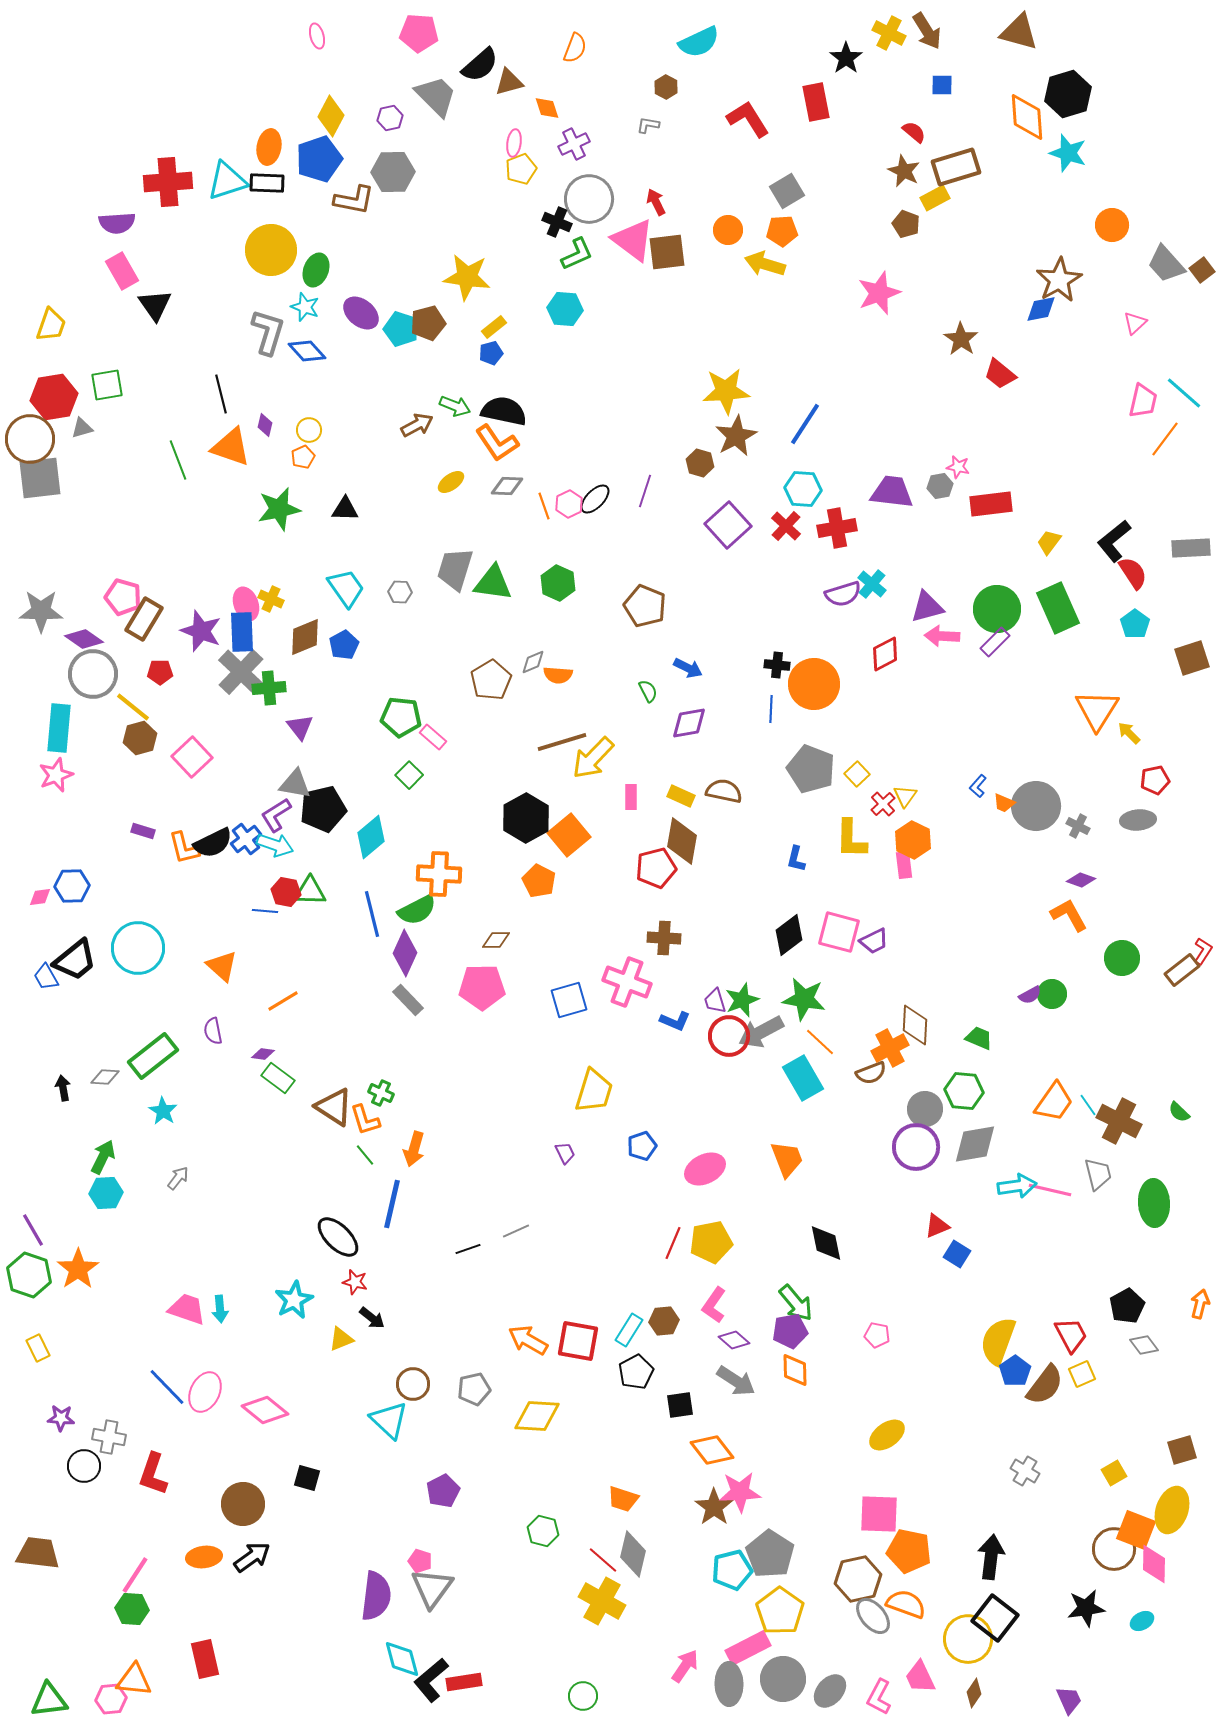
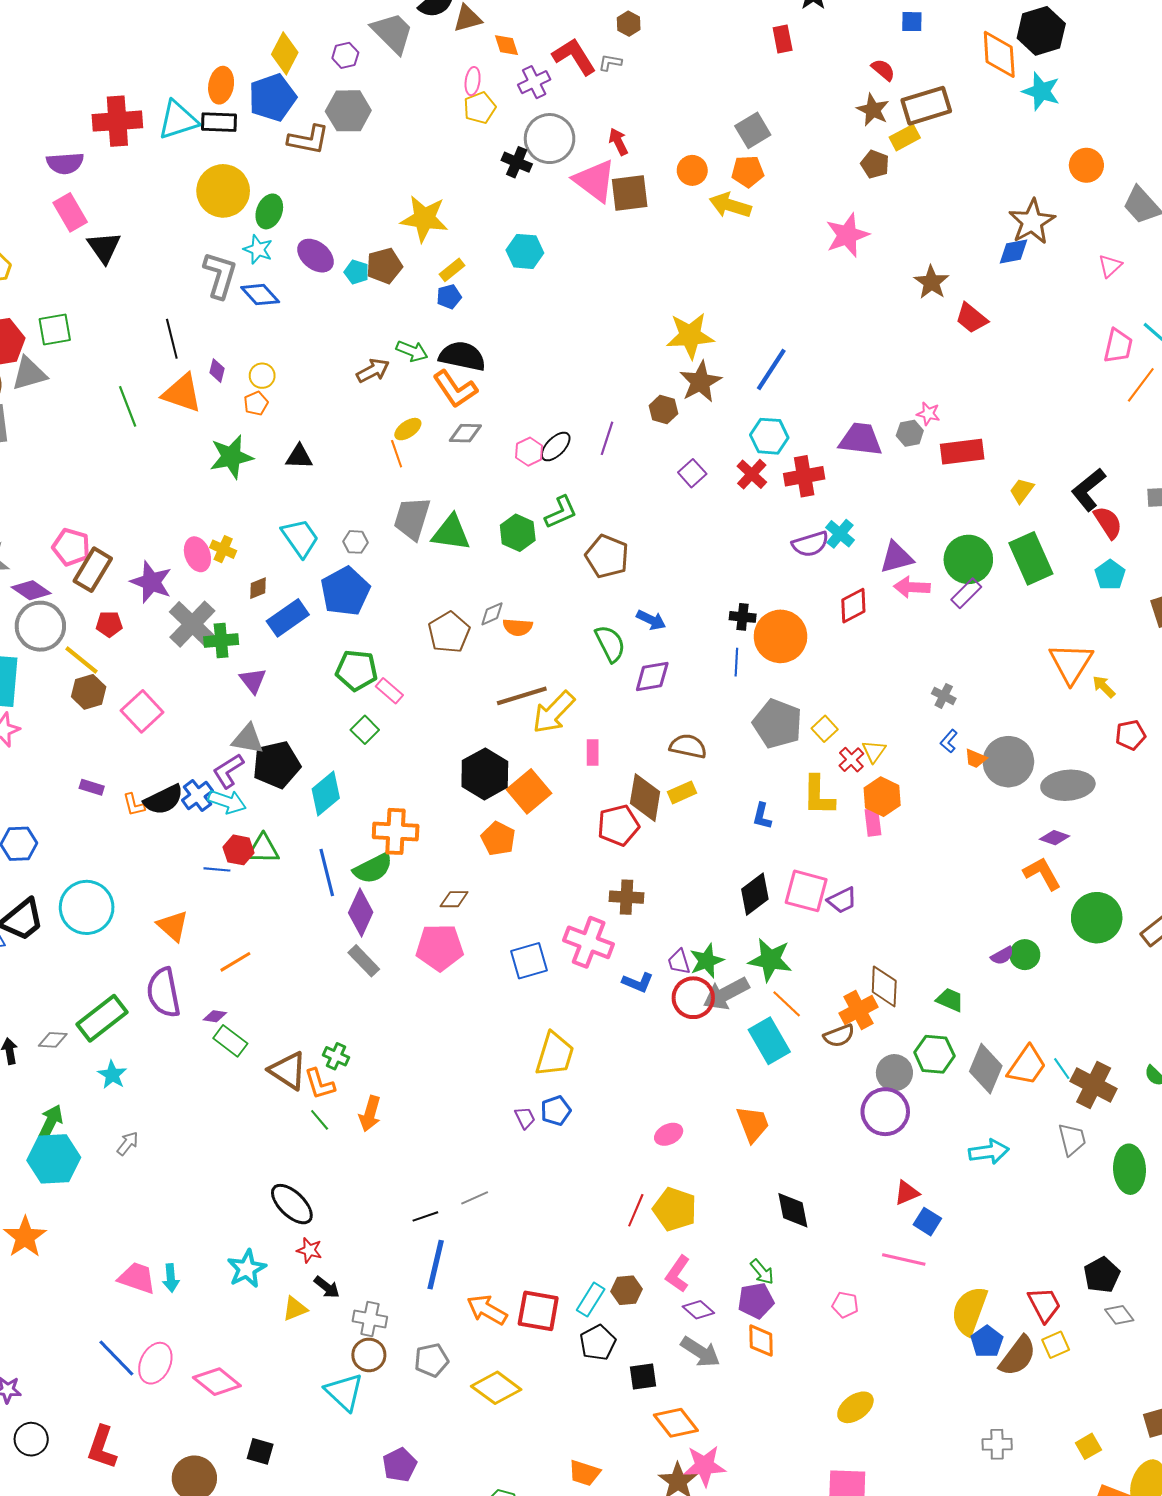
red rectangle: (816, 102) -> (783, 39), size x0.7
red L-shape: (748, 119) -> (574, 56), moved
green L-shape: (577, 254) -> (561, 512), moved
cyan pentagon: (401, 329) -> (357, 272), size x0.7
gray triangle: (82, 428) -> (29, 374), size x1.6
orange line: (544, 506) -> (397, 454), moved
purple square: (728, 525) -> (692, 473), size x0.6
blue rectangle: (242, 632) -> (288, 618), moved, turned 57
brown diamond: (305, 637) -> (258, 588), size x0.6
blue pentagon: (344, 645) -> (345, 591), moved, size x1.6
green semicircle: (648, 691) -> (610, 644), size x1.6
yellow rectangle: (681, 796) -> (682, 792), moved, turned -48
gray ellipse: (1138, 820) -> (1068, 785), moved, size x1.4
gray cross: (1078, 826) -> (944, 696), moved
orange L-shape: (184, 848) -> (134, 805), size x0.7
green circle: (1122, 958) -> (1097, 918), size x1.4
purple semicircle: (213, 1031) -> (164, 993), size x1.8
gray diamond: (975, 1144) -> (986, 1069), moved, turned -57
blue pentagon: (642, 1146) -> (556, 1111), moved
pink ellipse: (705, 1169) -> (669, 1134), size x0.7
pink line: (1050, 1190) -> (904, 1259), moved
cyan hexagon: (106, 1193) -> (54, 1159), size x1.5
blue line: (392, 1204) -> (436, 1265), moved
yellow pentagon: (711, 1242) -> (675, 1209), turned 30
green arrow: (796, 1303) -> (762, 1272), size x0.7
yellow diamond: (537, 1416) -> (496, 1388), turned 33
gray cross: (109, 1437) -> (370, 1319), moved
gray cross: (1025, 1471) -> (997, 1444), turned -32

